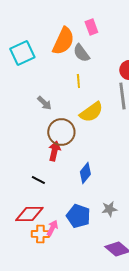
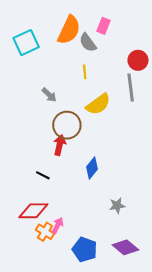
pink rectangle: (91, 27) -> (103, 26), moved, turned 42
blue pentagon: (78, 216) -> (85, 249), moved
orange cross: (40, 234) -> (45, 232), turned 30

